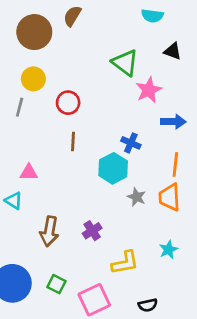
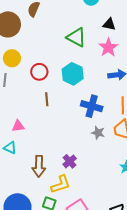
pink star: (149, 90) -> (108, 47), moved
blue cross: (131, 143) -> (92, 106), moved, size x1.5
cyan hexagon: (113, 168) -> (73, 74), moved
yellow L-shape: (125, 263) -> (61, 184), moved

